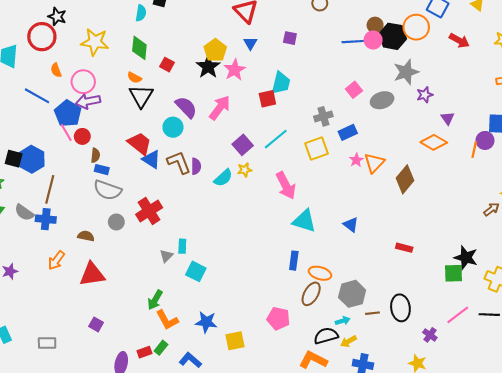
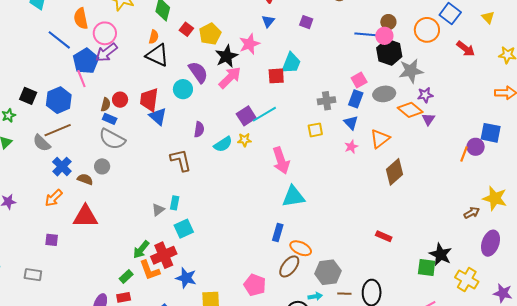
black hexagon: (393, 36) -> (389, 52), moved
yellow pentagon: (215, 50) -> (210, 34), moved
black star: (208, 67) -> (226, 56), moved
orange semicircle: (56, 70) -> (81, 19), size x1.5
orange semicircle: (134, 78) -> (154, 37), turned -112
black triangle: (141, 96) -> (157, 55), turned -45
purple arrow: (88, 101) -> (106, 52), turned -35
purple triangle: (448, 118) -> (428, 119), moved
blue rectangle: (348, 132) -> (356, 99), moved, turned -54
red circle: (82, 136) -> (120, 100), moved
cyan line: (276, 139) -> (264, 114), moved
orange diamond: (434, 142) -> (410, 110), moved
red trapezoid: (140, 143) -> (149, 100), turned -130
yellow square: (316, 148) -> (315, 130), size x0.7
blue hexagon: (32, 159) -> (59, 100), moved
brown L-shape: (179, 162) -> (181, 160), moved
orange triangle: (374, 163) -> (380, 139), moved
brown line: (50, 189) -> (58, 130), turned 44
red cross: (149, 211) -> (164, 255), moved
gray semicircle: (24, 212) -> (42, 143), moved
blue cross: (46, 219) -> (62, 167), moved, turned 30
cyan triangle: (304, 221) -> (293, 197), turned -35
gray circle: (116, 222) -> (102, 166), moved
blue triangle: (351, 225) -> (351, 123), moved
cyan square: (196, 271) -> (184, 229), turned 30
purple square: (96, 324) -> (52, 240), moved, turned -32
green rectangle: (161, 348) -> (126, 277), moved

